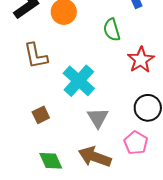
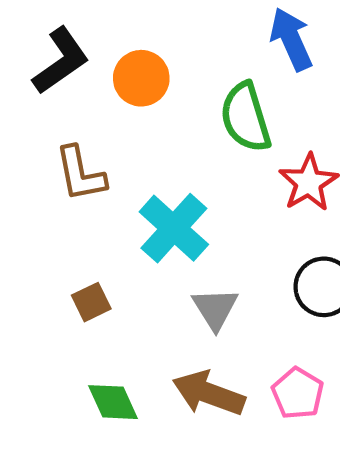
green semicircle: (112, 30) -> (246, 117), size x1.4
pink pentagon: (136, 143) -> (298, 393), moved

